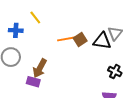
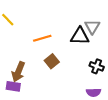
brown square: (80, 40) -> (52, 61), moved

